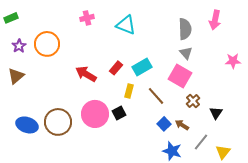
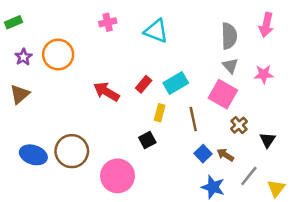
pink star: (233, 61) -> (264, 74), moved
brown line: (156, 96) -> (193, 119), turned 30
pink circle: (95, 114) -> (118, 176), moved

